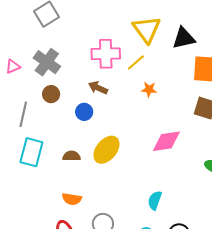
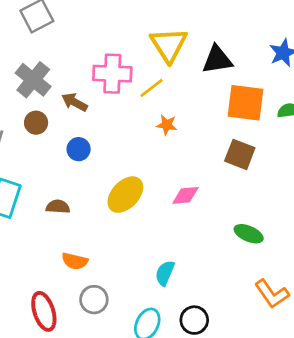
brown arrow: (98, 88) -> (75, 102), moved
pink diamond: (166, 141) -> (185, 195), size x0.7
yellow ellipse: (106, 150) -> (125, 195), moved
orange semicircle: (72, 199) -> (75, 261), moved

